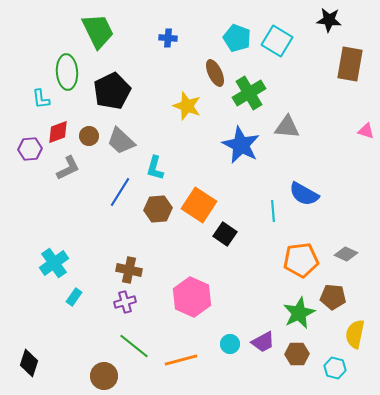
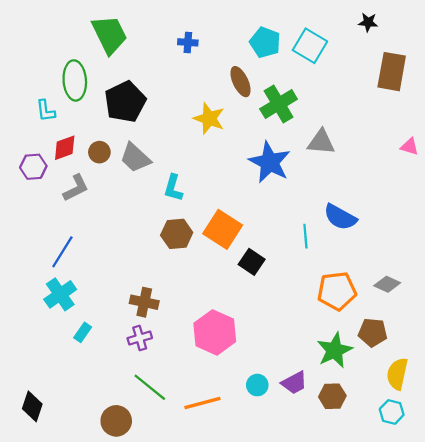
black star: (329, 20) -> (368, 22), size x0.7
blue line: (120, 192) -> (62, 252), moved
cyan hexagon: (335, 368) -> (392, 412), moved

